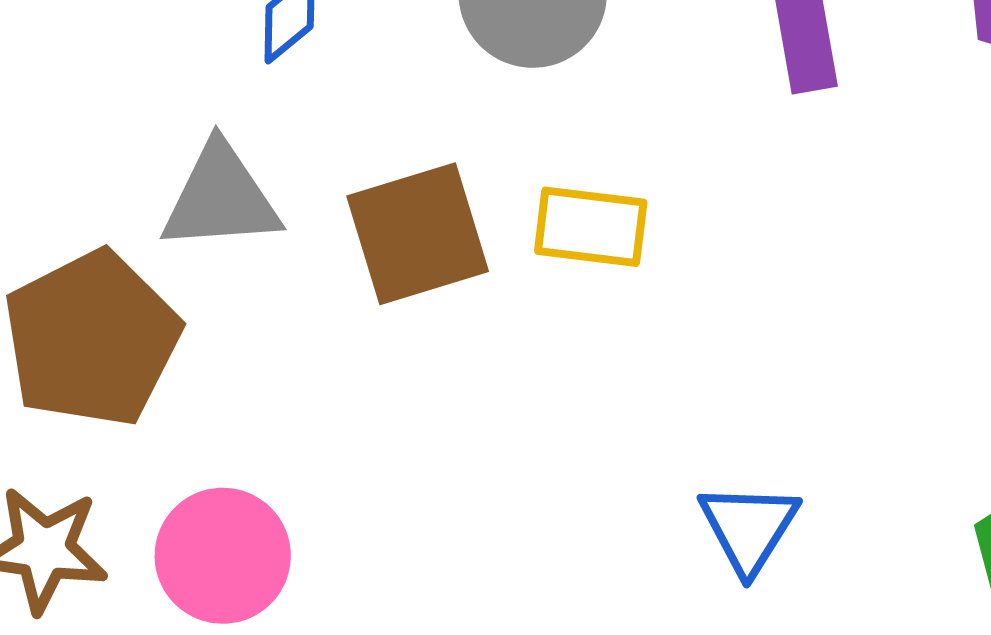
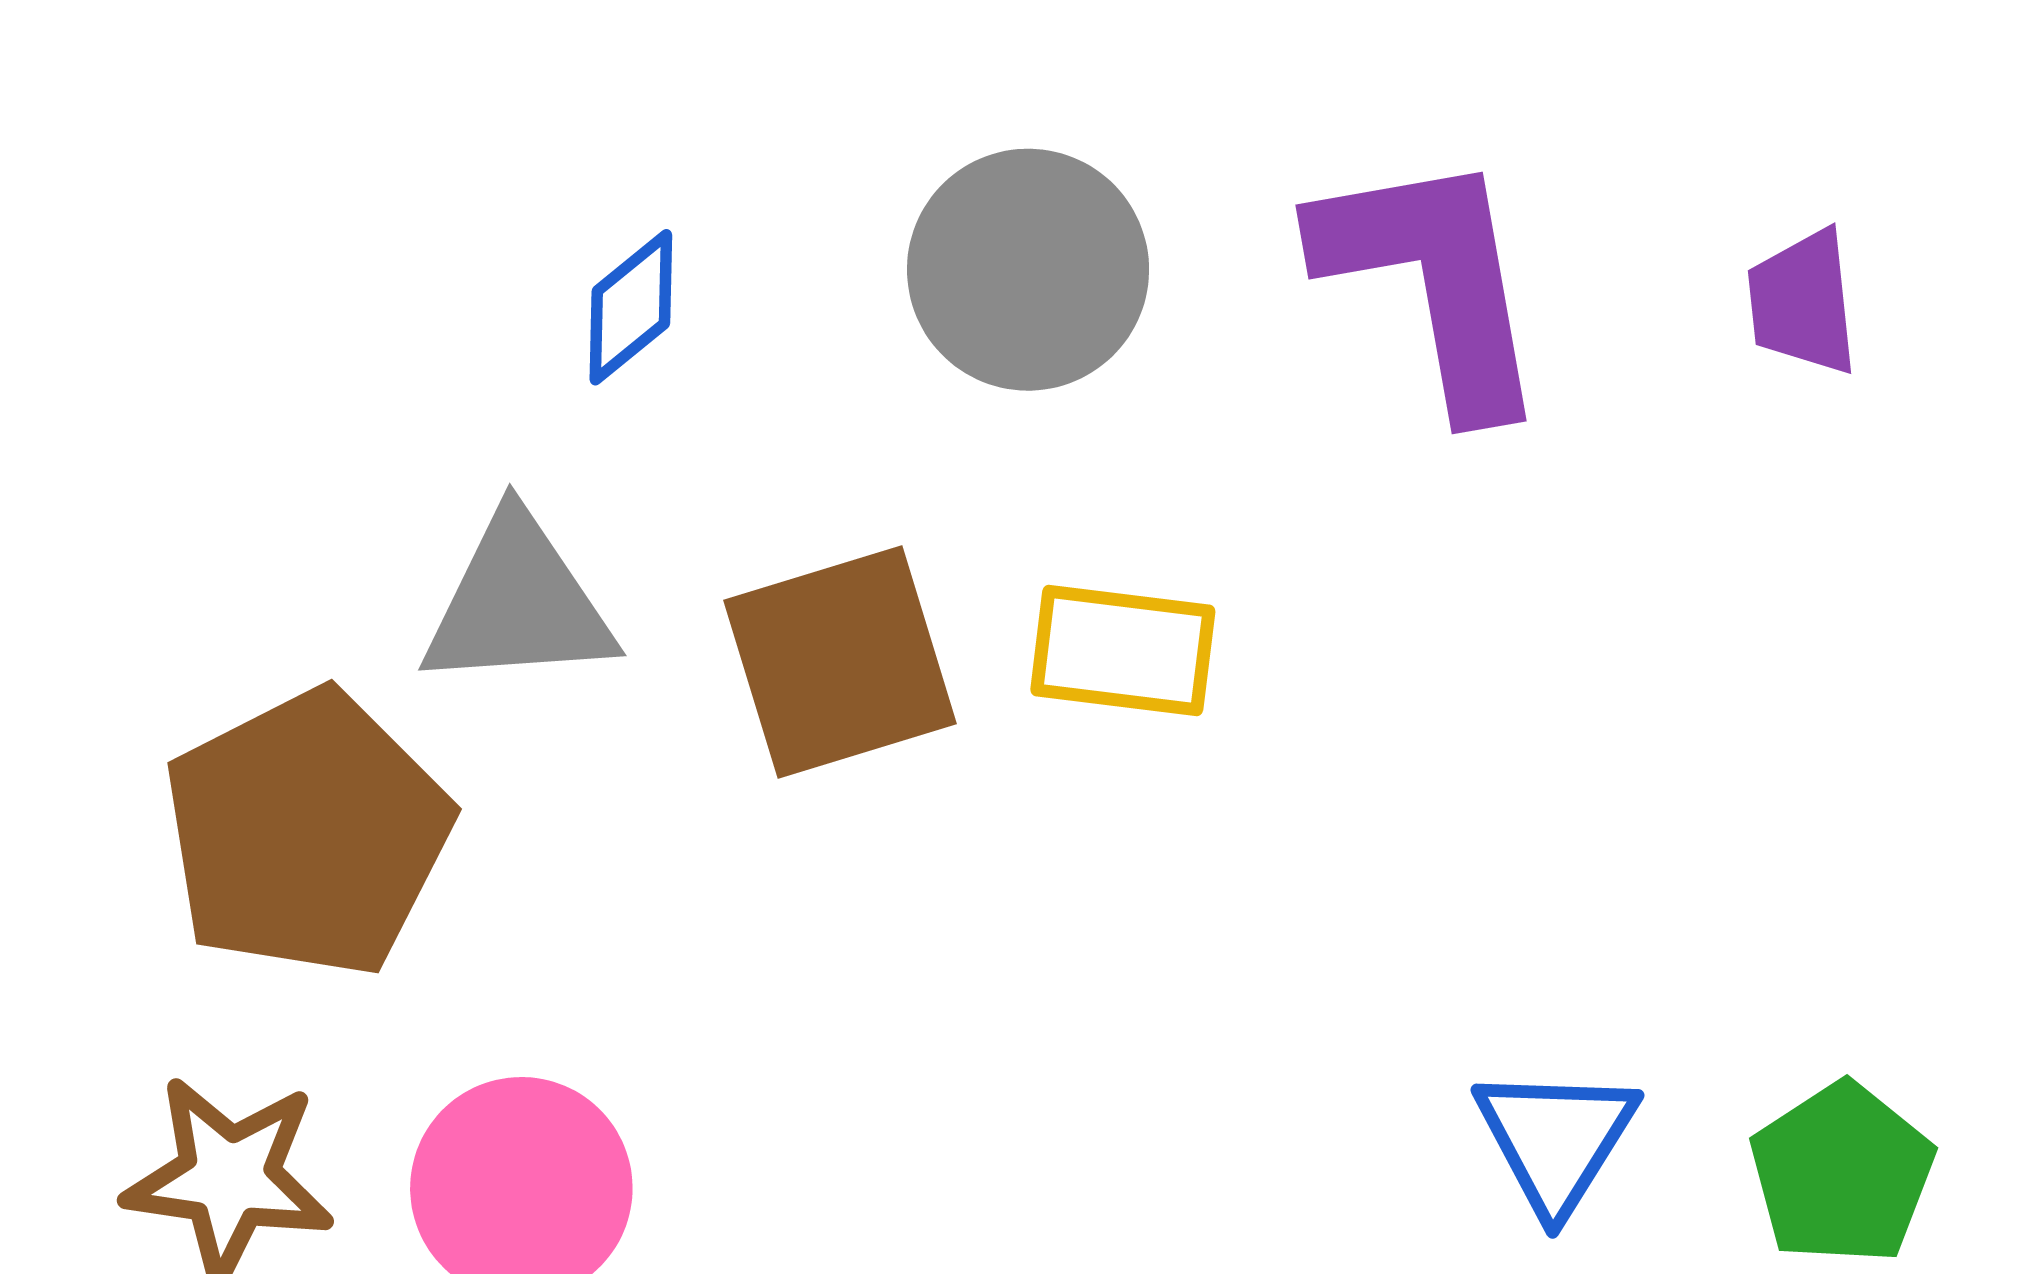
blue triangle: (749, 528) -> (1556, 1139), moved

